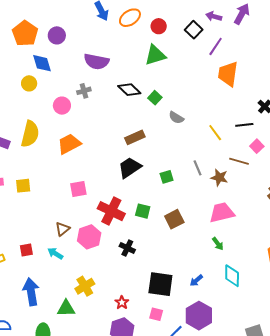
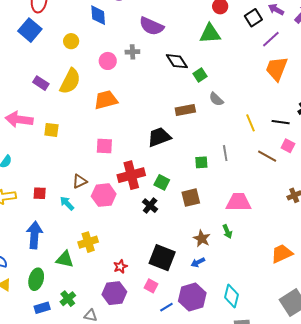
yellow circle: (29, 83) -> (71, 41), moved
brown rectangle: (135, 137) -> (185, 110), moved
pink square: (257, 146) -> (288, 146), turned -32
green square: (167, 177) -> (201, 162), moved
brown star: (219, 178) -> (202, 239), moved
red cross: (111, 211) -> (131, 175), turned 36
black cross: (127, 248) -> (150, 206), moved
cyan diamond: (232, 276) -> (231, 296), moved

